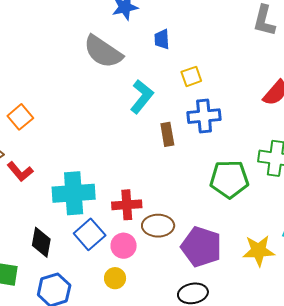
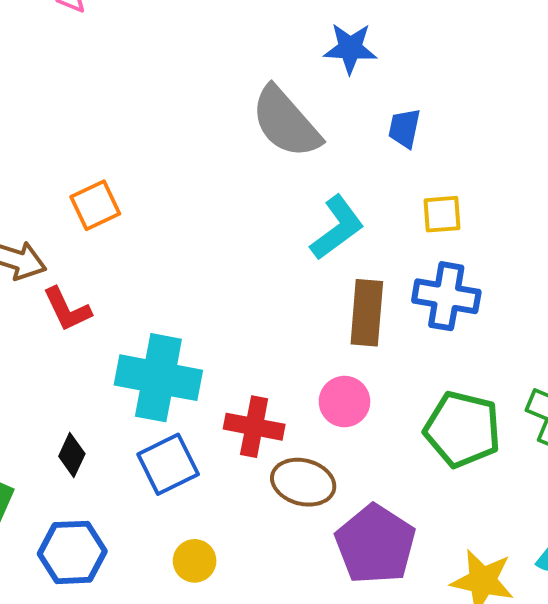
brown rectangle: (167, 134) -> (367, 313), size x1.4
black diamond: (41, 242) -> (72, 455), size x0.7
pink circle: (124, 246) -> (344, 402), moved

